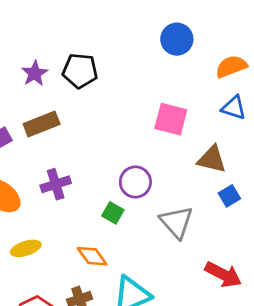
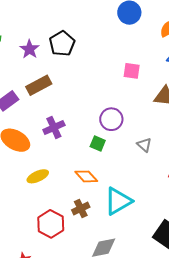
black pentagon: (80, 71) -> (62, 43), turned -30
pink square: (171, 119) -> (132, 71), size x0.7
gray triangle: (176, 222) -> (144, 145), size x0.6

